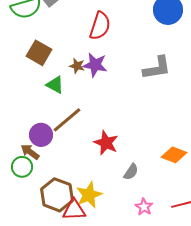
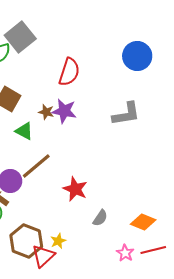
orange diamond: (174, 155) -> (143, 222), moved
yellow star: (89, 195) -> (58, 241), size x0.6
pink star: (144, 207) -> (125, 253), moved
red triangle: (74, 210) -> (43, 256), turned -40

